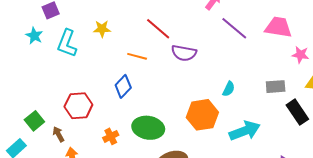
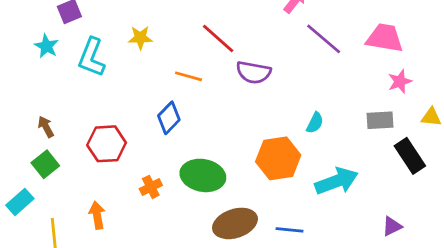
pink star: (300, 55) -> (400, 81), moved, turned -30
brown arrow: (58, 134) -> (46, 127), moved

